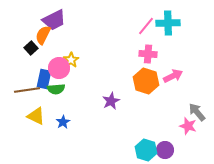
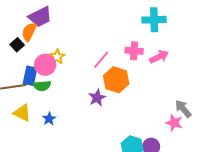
pink line: (146, 26) -> (101, 60), moved
pink arrow: (173, 76) -> (159, 57), moved
orange hexagon: (146, 81) -> (116, 80), moved

